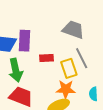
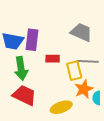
gray line: (82, 58) -> (88, 61), turned -65
orange star: (66, 89) -> (84, 89), moved, turned -30

